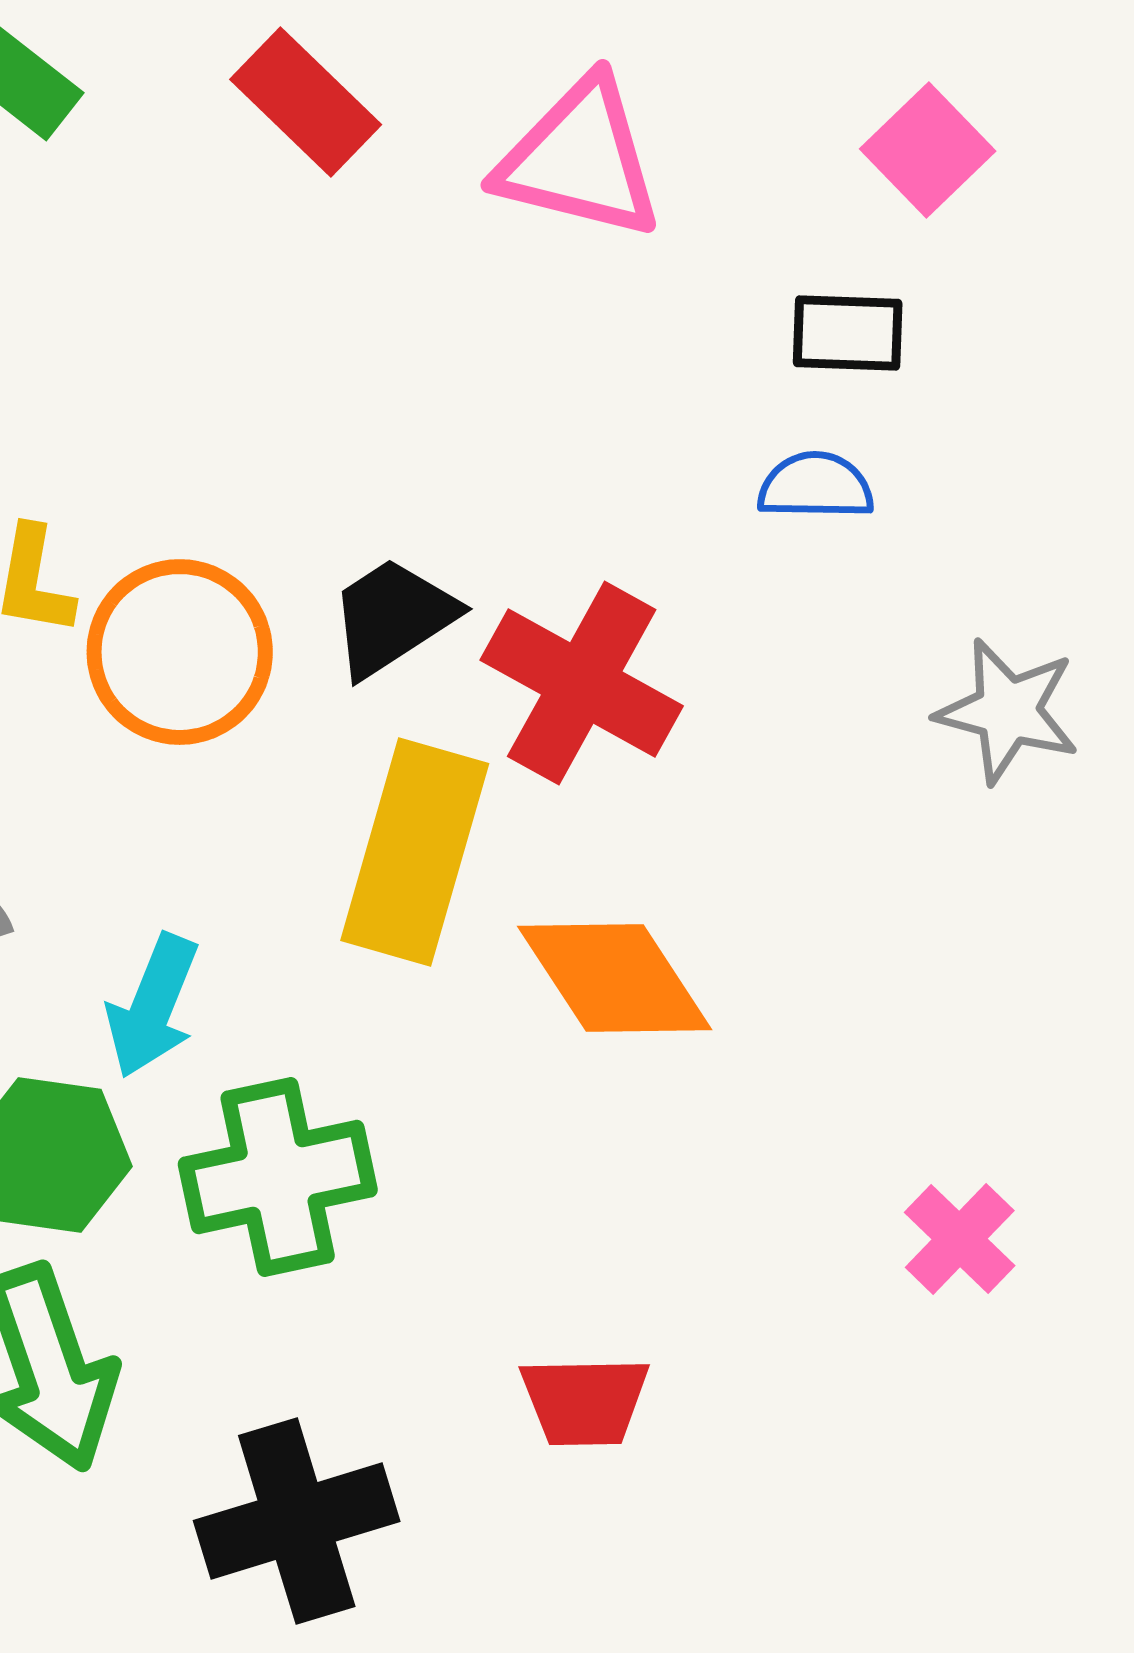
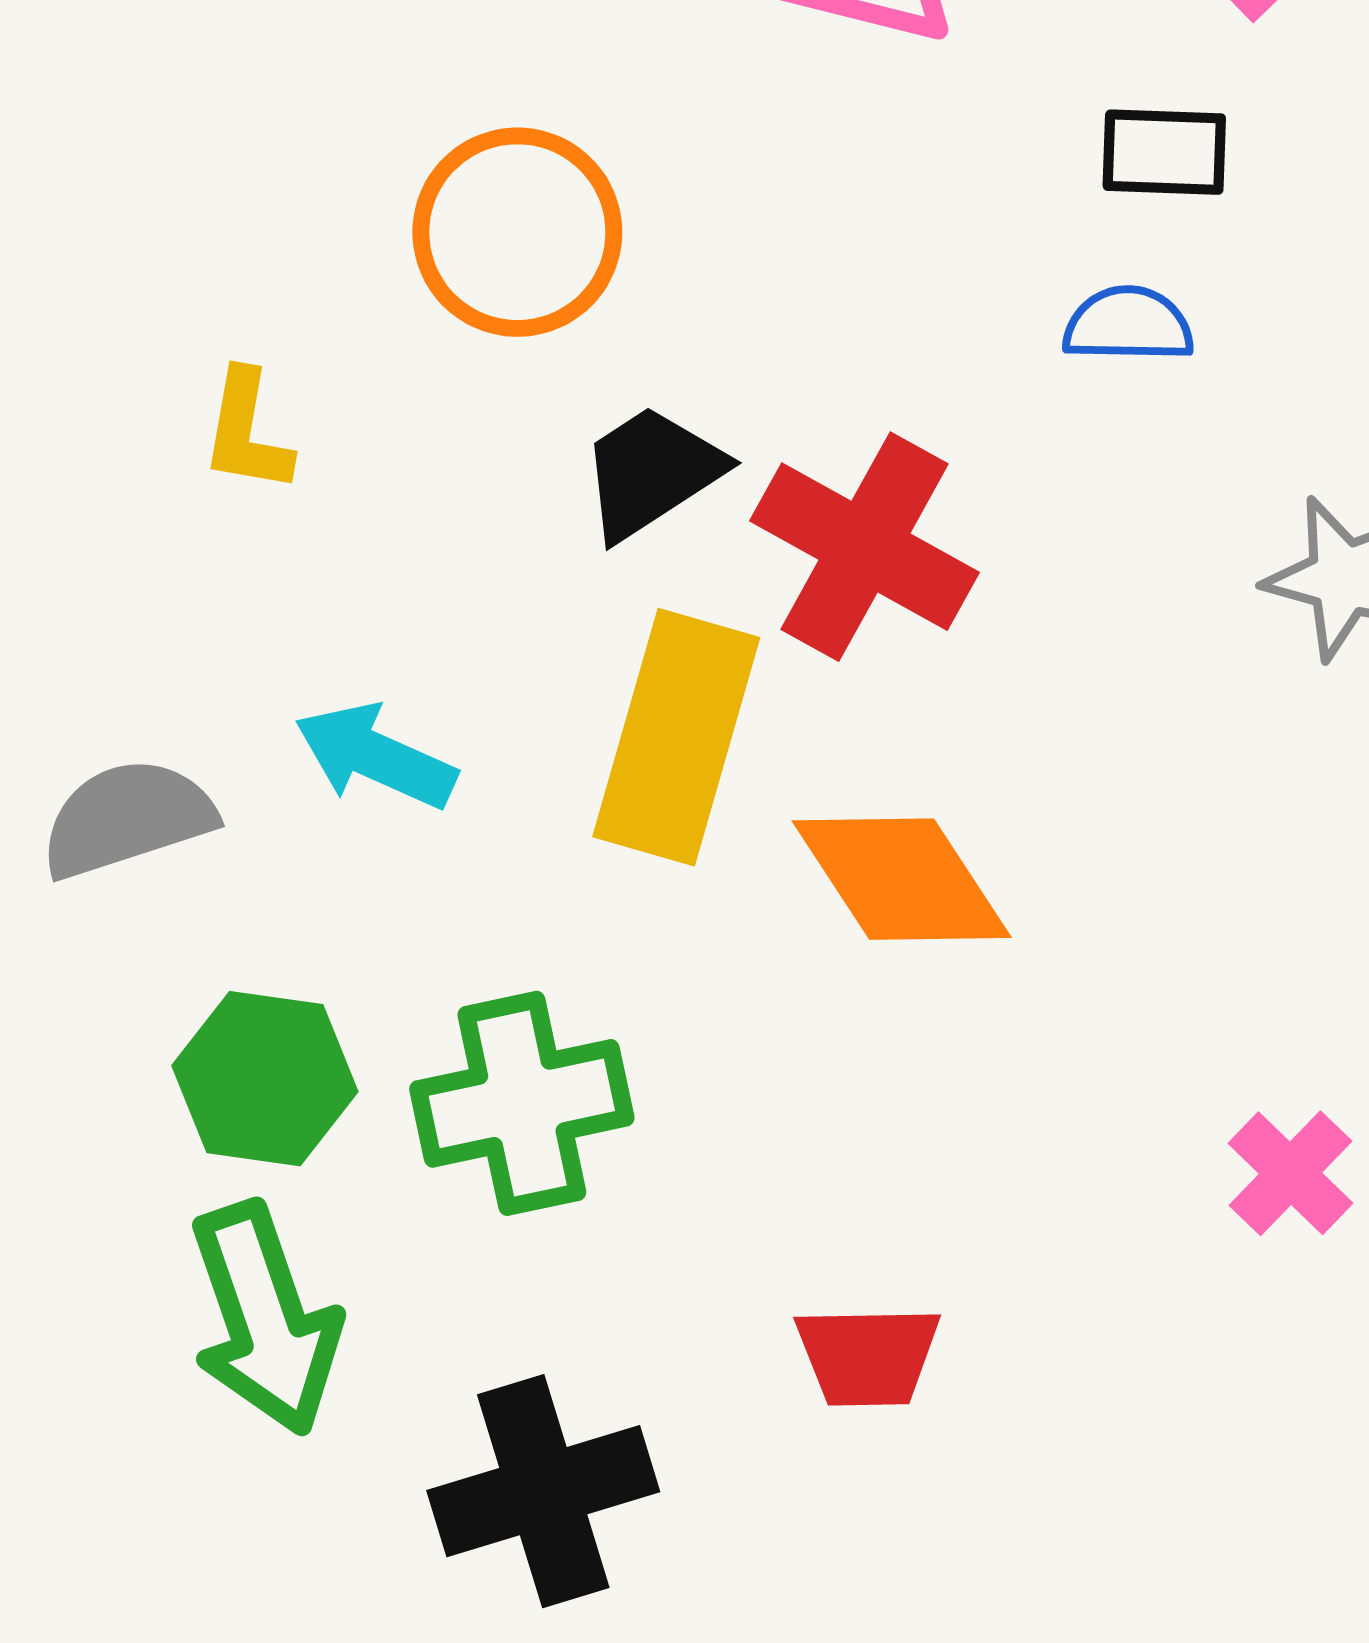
orange circle: (180, 652) -> (517, 232), moved
cyan arrow: (153, 1006) -> (375, 756), moved, turned 92

